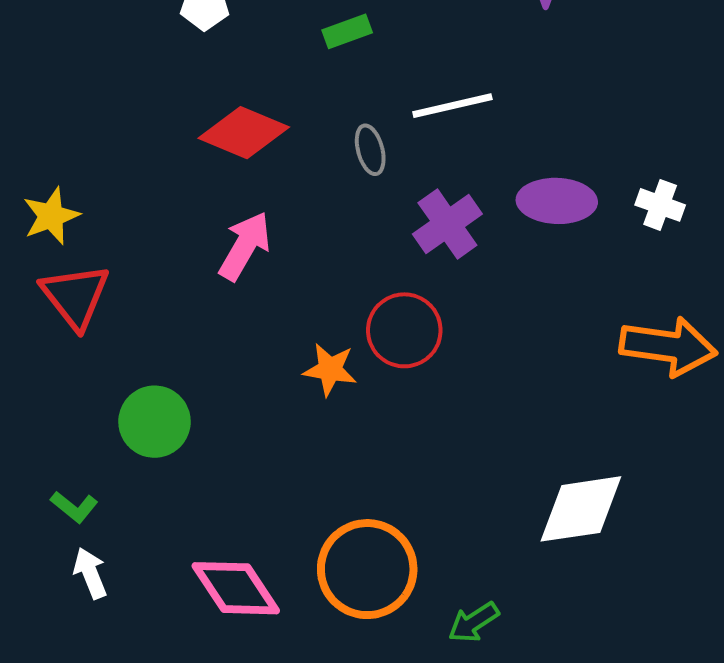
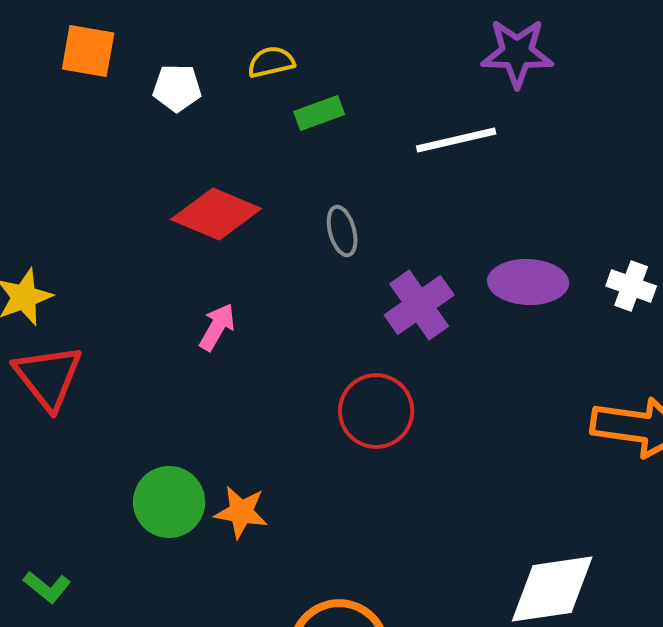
white line: (452, 106) -> (456, 140), moved
pink arrow: (245, 246) -> (217, 327), size x0.7
orange star: (330, 369) -> (241, 512), moved
green circle: (154, 422) -> (169, 502), moved

